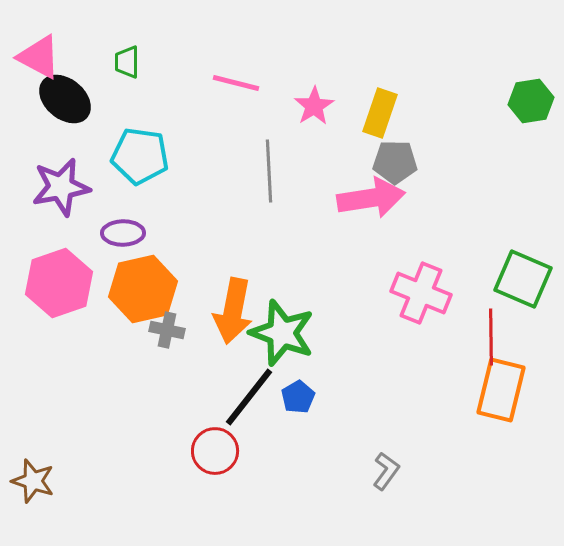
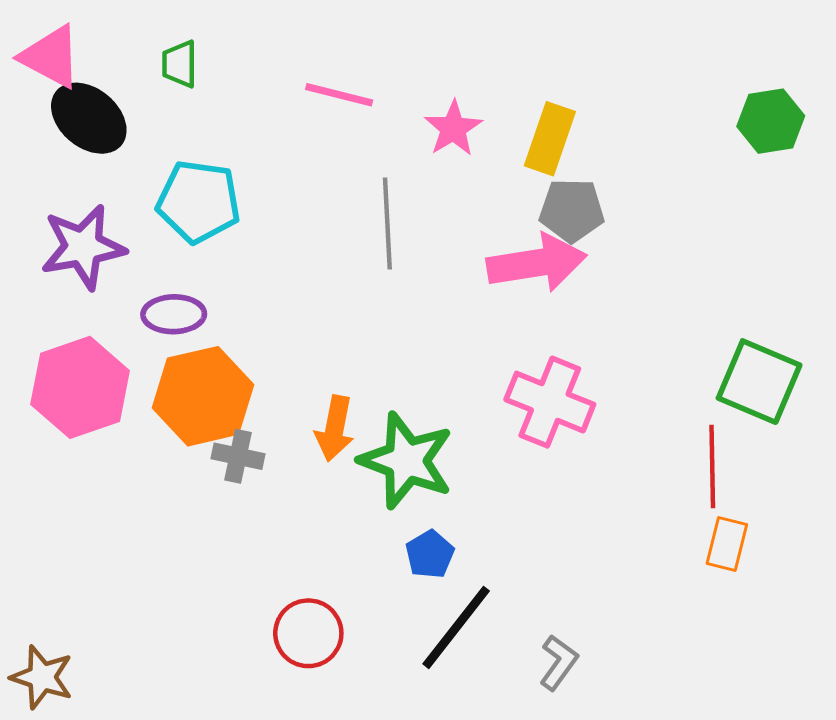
pink cross: (421, 293) -> (550, 402), moved
orange arrow: (233, 311) -> (335, 428), size x0.7
orange rectangle: (501, 390) -> (727, 544), size x0.6
black line: (249, 397) -> (456, 627), moved

